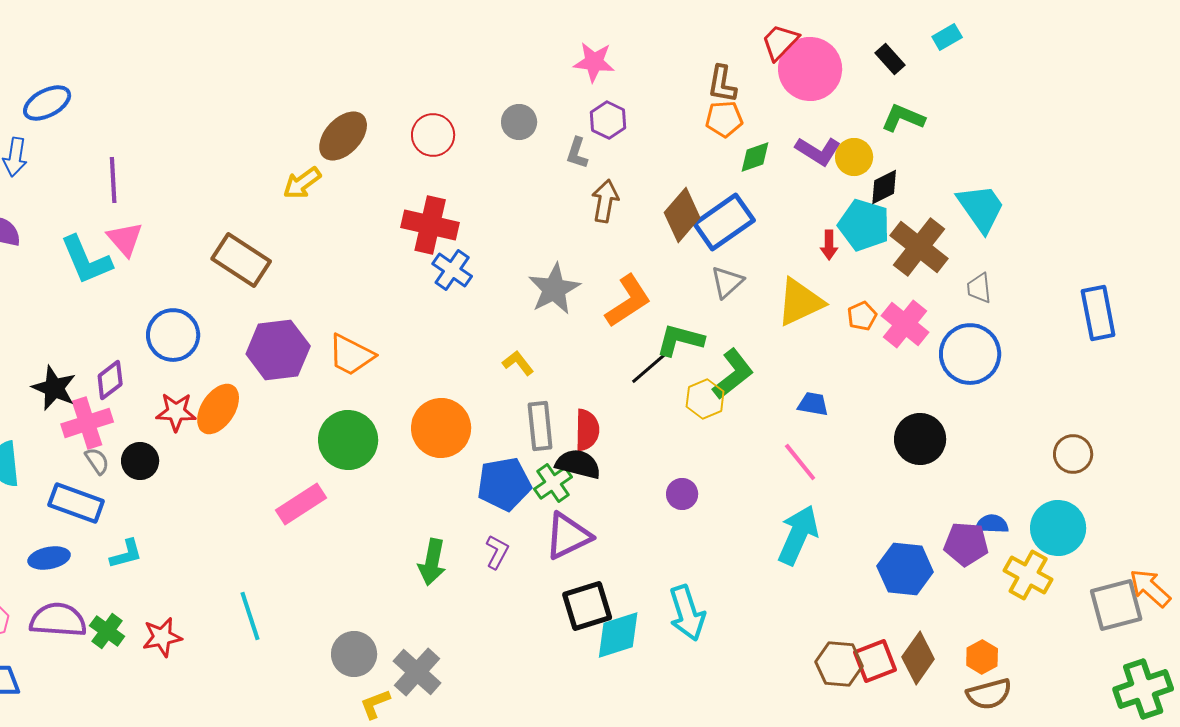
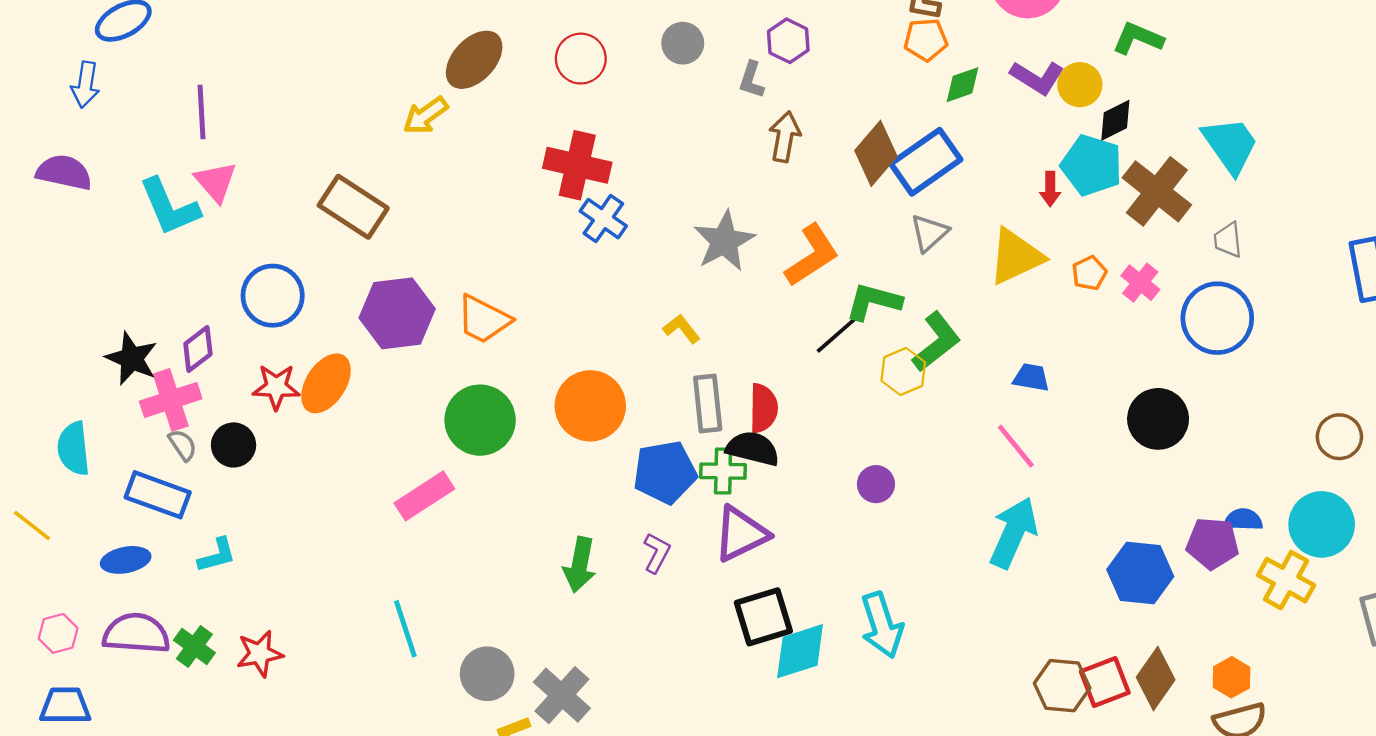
pink cross: (905, 324) -> (1140, 283), size x0.7
green cross: (553, 483) -> (723, 471), turned 36
cyan line: (250, 616) -> (405, 629), moved

